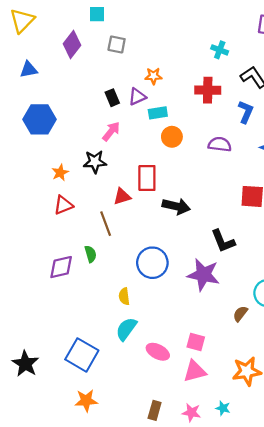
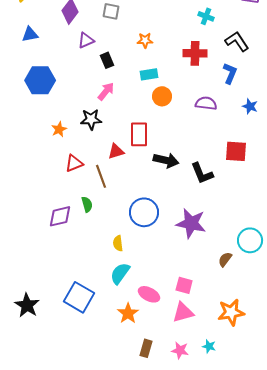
purple triangle: (137, 97) -> (86, 40), moved
red triangle: (63, 205) -> (74, 163), moved
black L-shape: (223, 241) -> (202, 173), moved
orange star: (86, 401) -> (128, 313), moved, turned -30

